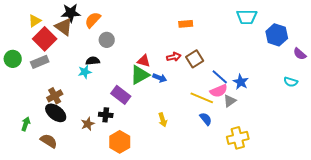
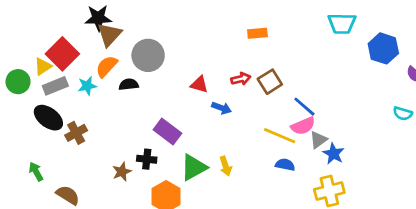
orange semicircle: (93, 20) -> (107, 66), moved
yellow triangle: (35, 21) -> (43, 66), moved
brown triangle: (64, 27) -> (109, 35), moved, turned 36
gray circle: (107, 40) -> (148, 55), size x1.5
cyan star: (85, 72) -> (87, 86), moved
green triangle: (140, 75) -> (194, 167), moved
blue star: (241, 82) -> (334, 154), moved
black ellipse: (56, 113) -> (48, 118), moved
blue semicircle: (206, 119) -> (285, 165), turned -40
green arrow: (26, 124) -> (36, 172), turned -48

